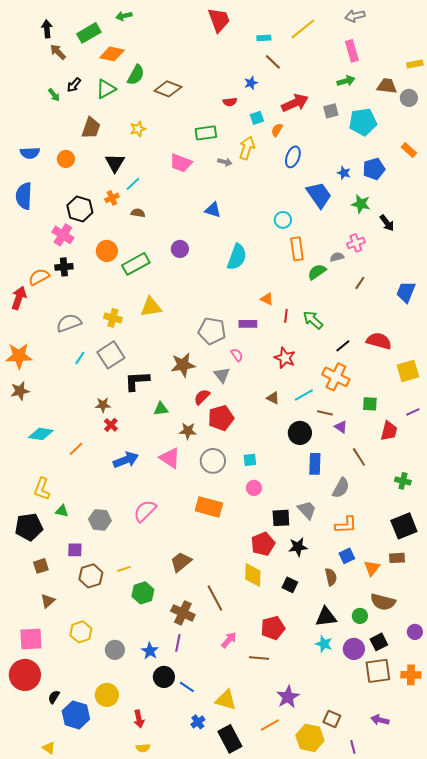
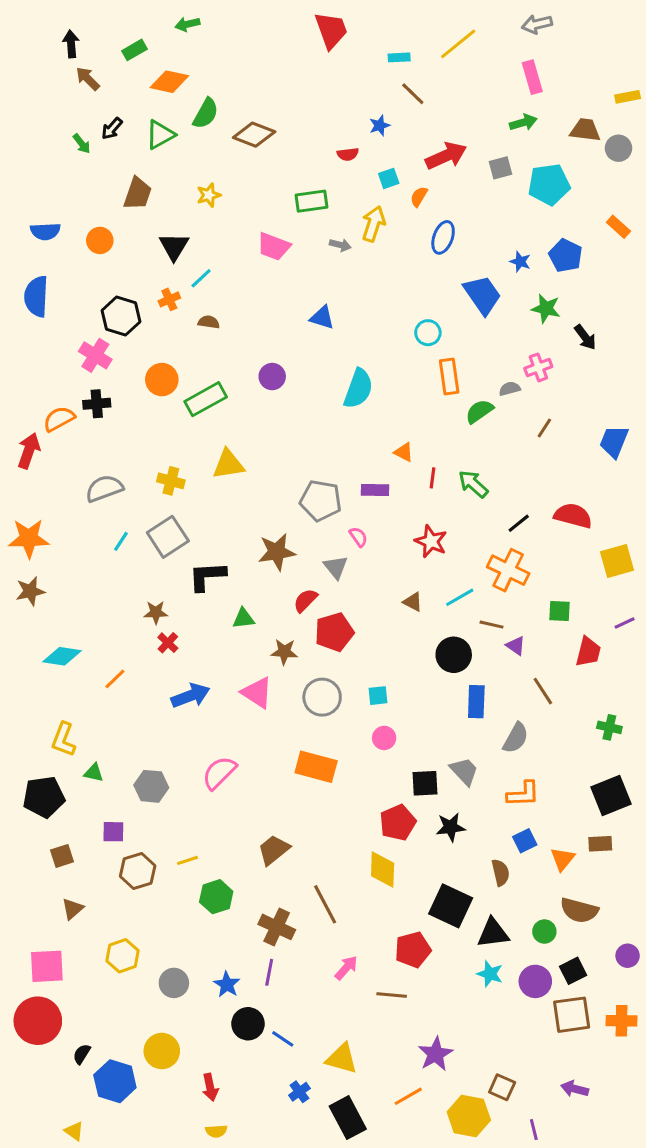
green rectangle: (89, 33) -> (135, 50), size x0.7
blue pentagon: (374, 169) -> (566, 256), turned -30
black square: (290, 585) -> (451, 906), moved, size x1.8

